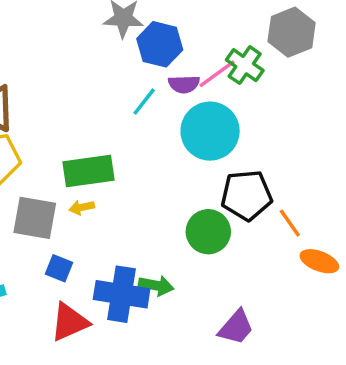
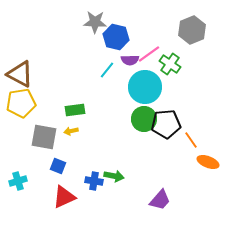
green cross: (245, 65) -> (170, 64), moved
green rectangle: (89, 171) -> (75, 110), size x0.7
green circle: (208, 232) -> (144, 119), moved
blue cross: (122, 294) -> (94, 181), size x0.6

